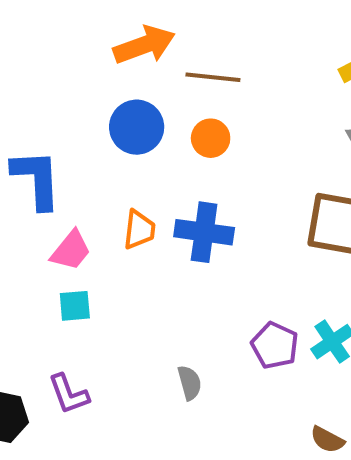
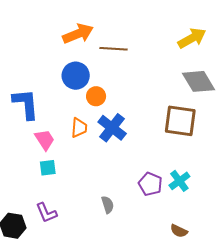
orange circle: (211, 138) -> (96, 96), moved
blue cross: (204, 232) -> (112, 128), turned 32
pink trapezoid: (71, 250) -> (45, 140), turned -70

